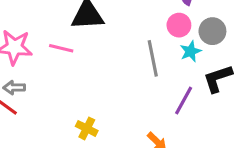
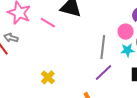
purple line: (184, 101) -> (103, 72), moved

